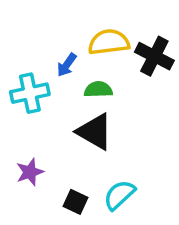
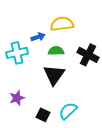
black cross: (154, 56) -> (88, 55), moved
blue arrow: (67, 65) -> (38, 37), turned -144
black triangle: (95, 132) -> (54, 75), turned 35

